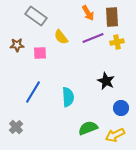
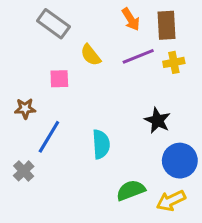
brown star: (17, 45) -> (25, 109), moved
blue circle: (121, 108) -> (180, 161), size x1.5
gray cross: (16, 127) -> (24, 171), moved

